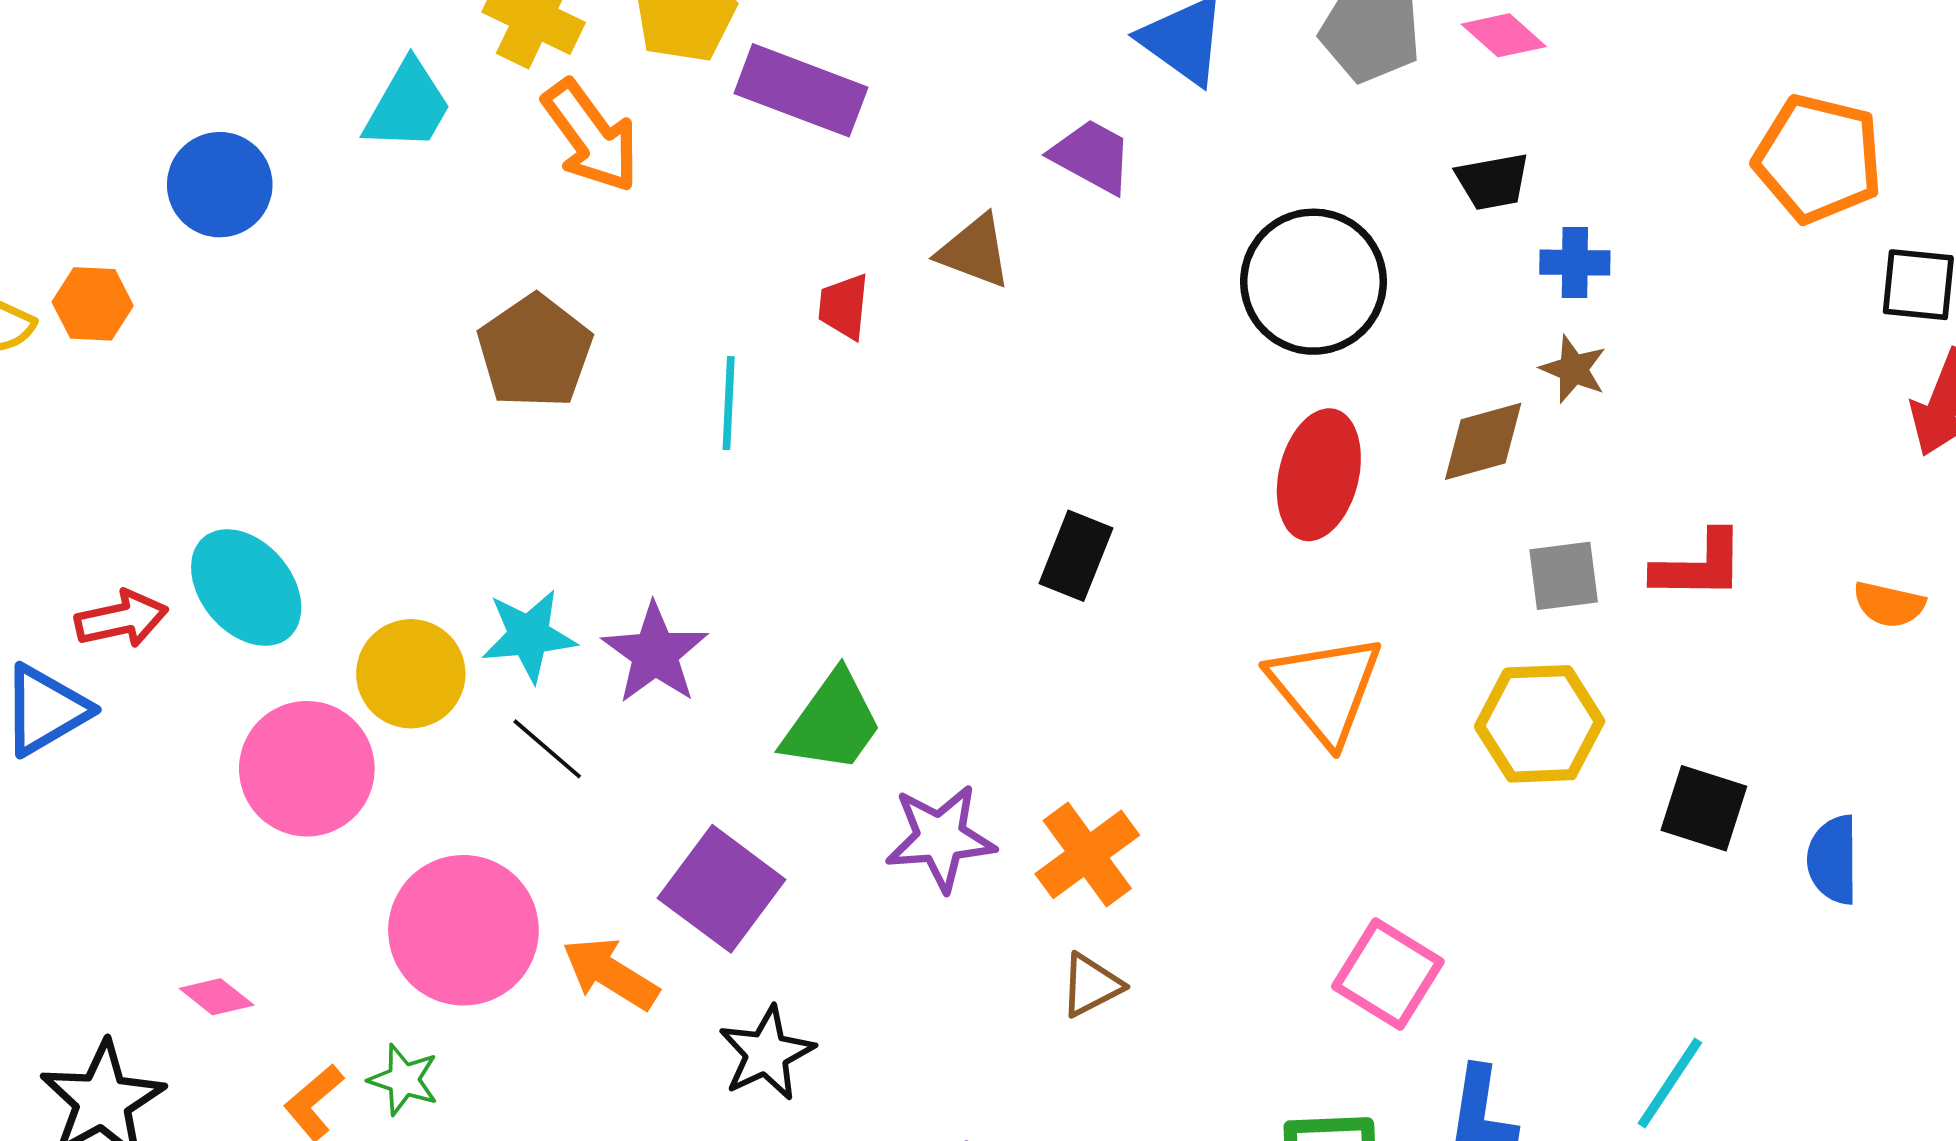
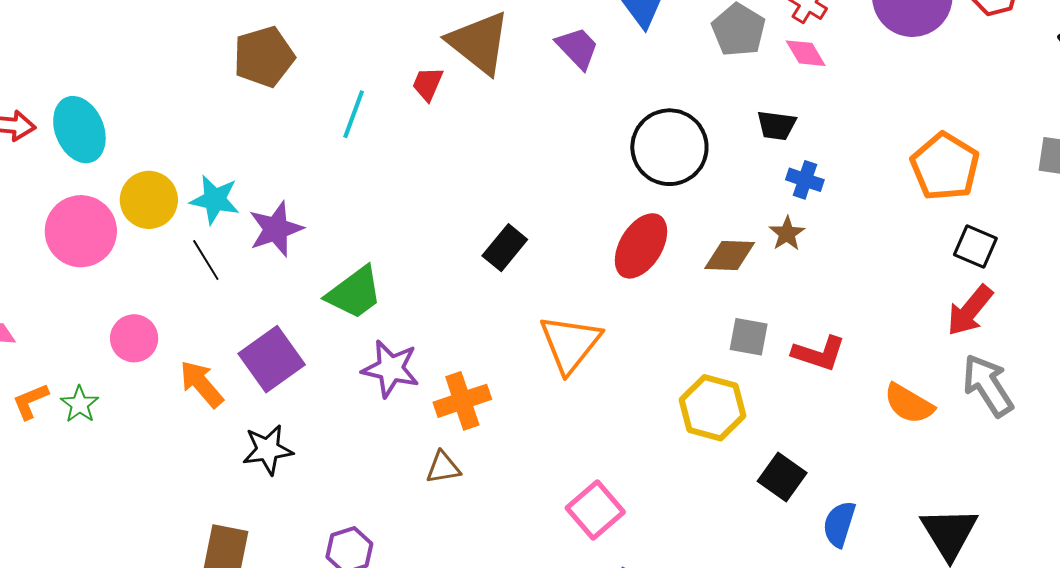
brown triangle: (975, 251) -> (479, 43), moved, size x1.6
orange semicircle: (1889, 604) -> (909, 404), size x1.4
orange triangle: (1325, 689) -> (570, 344), moved
pink circle: (463, 930) -> (134, 338), size x0.6

